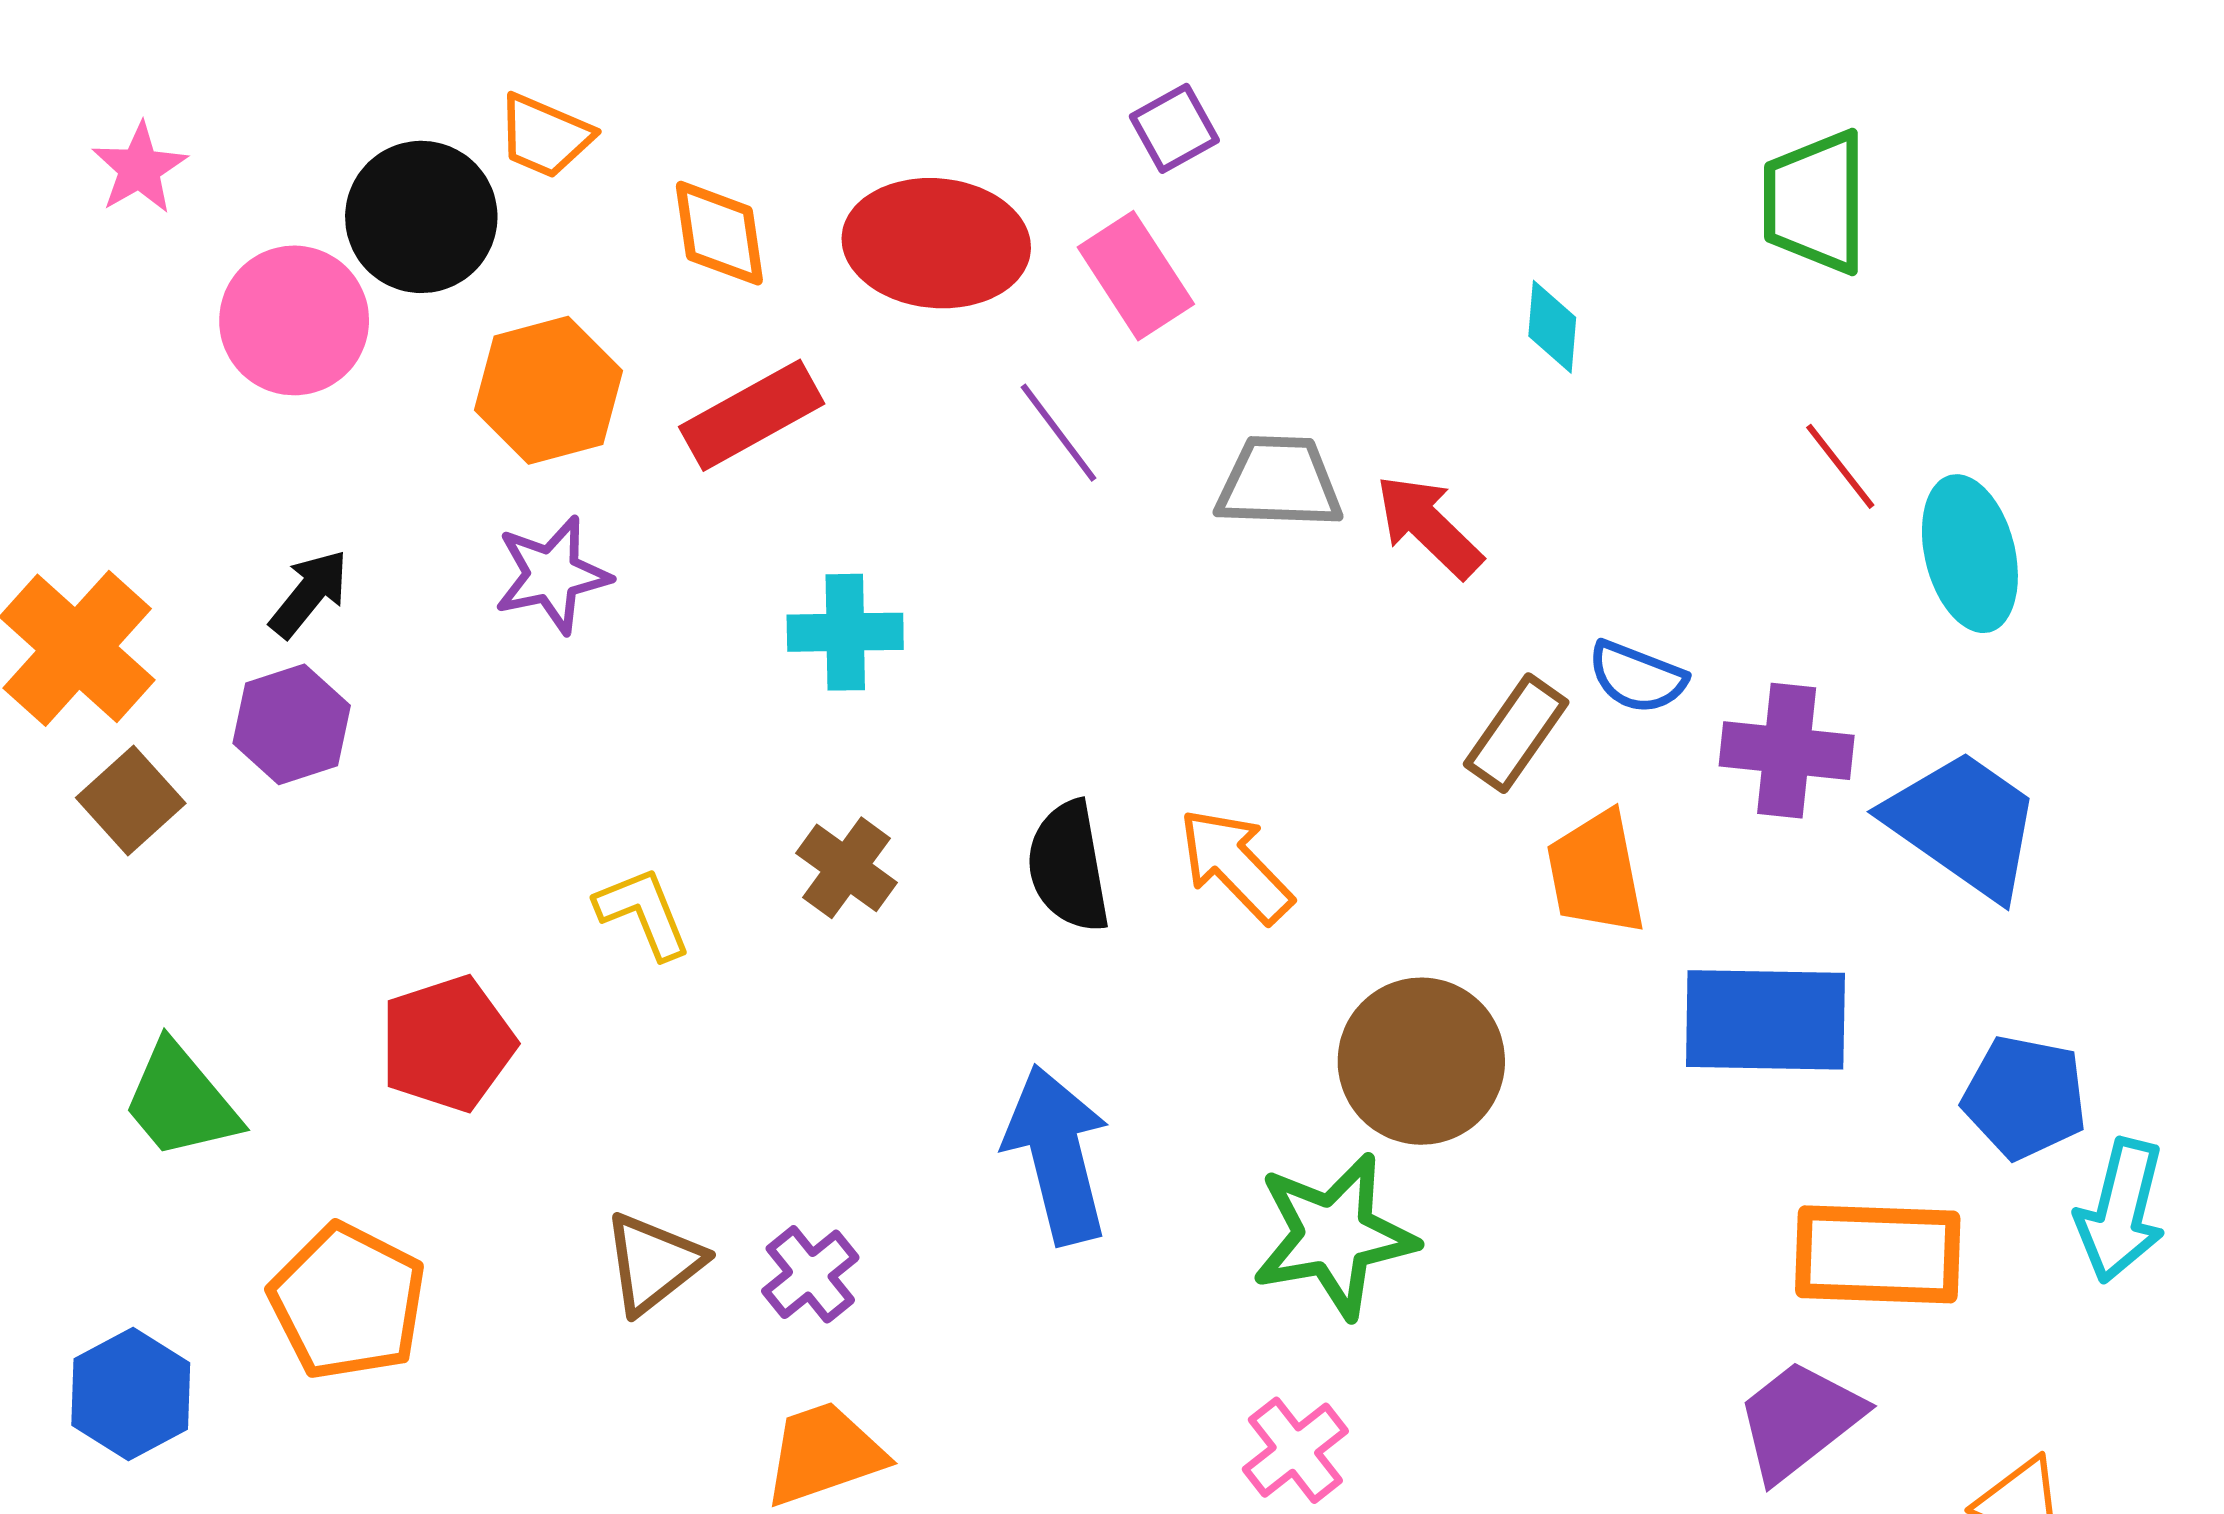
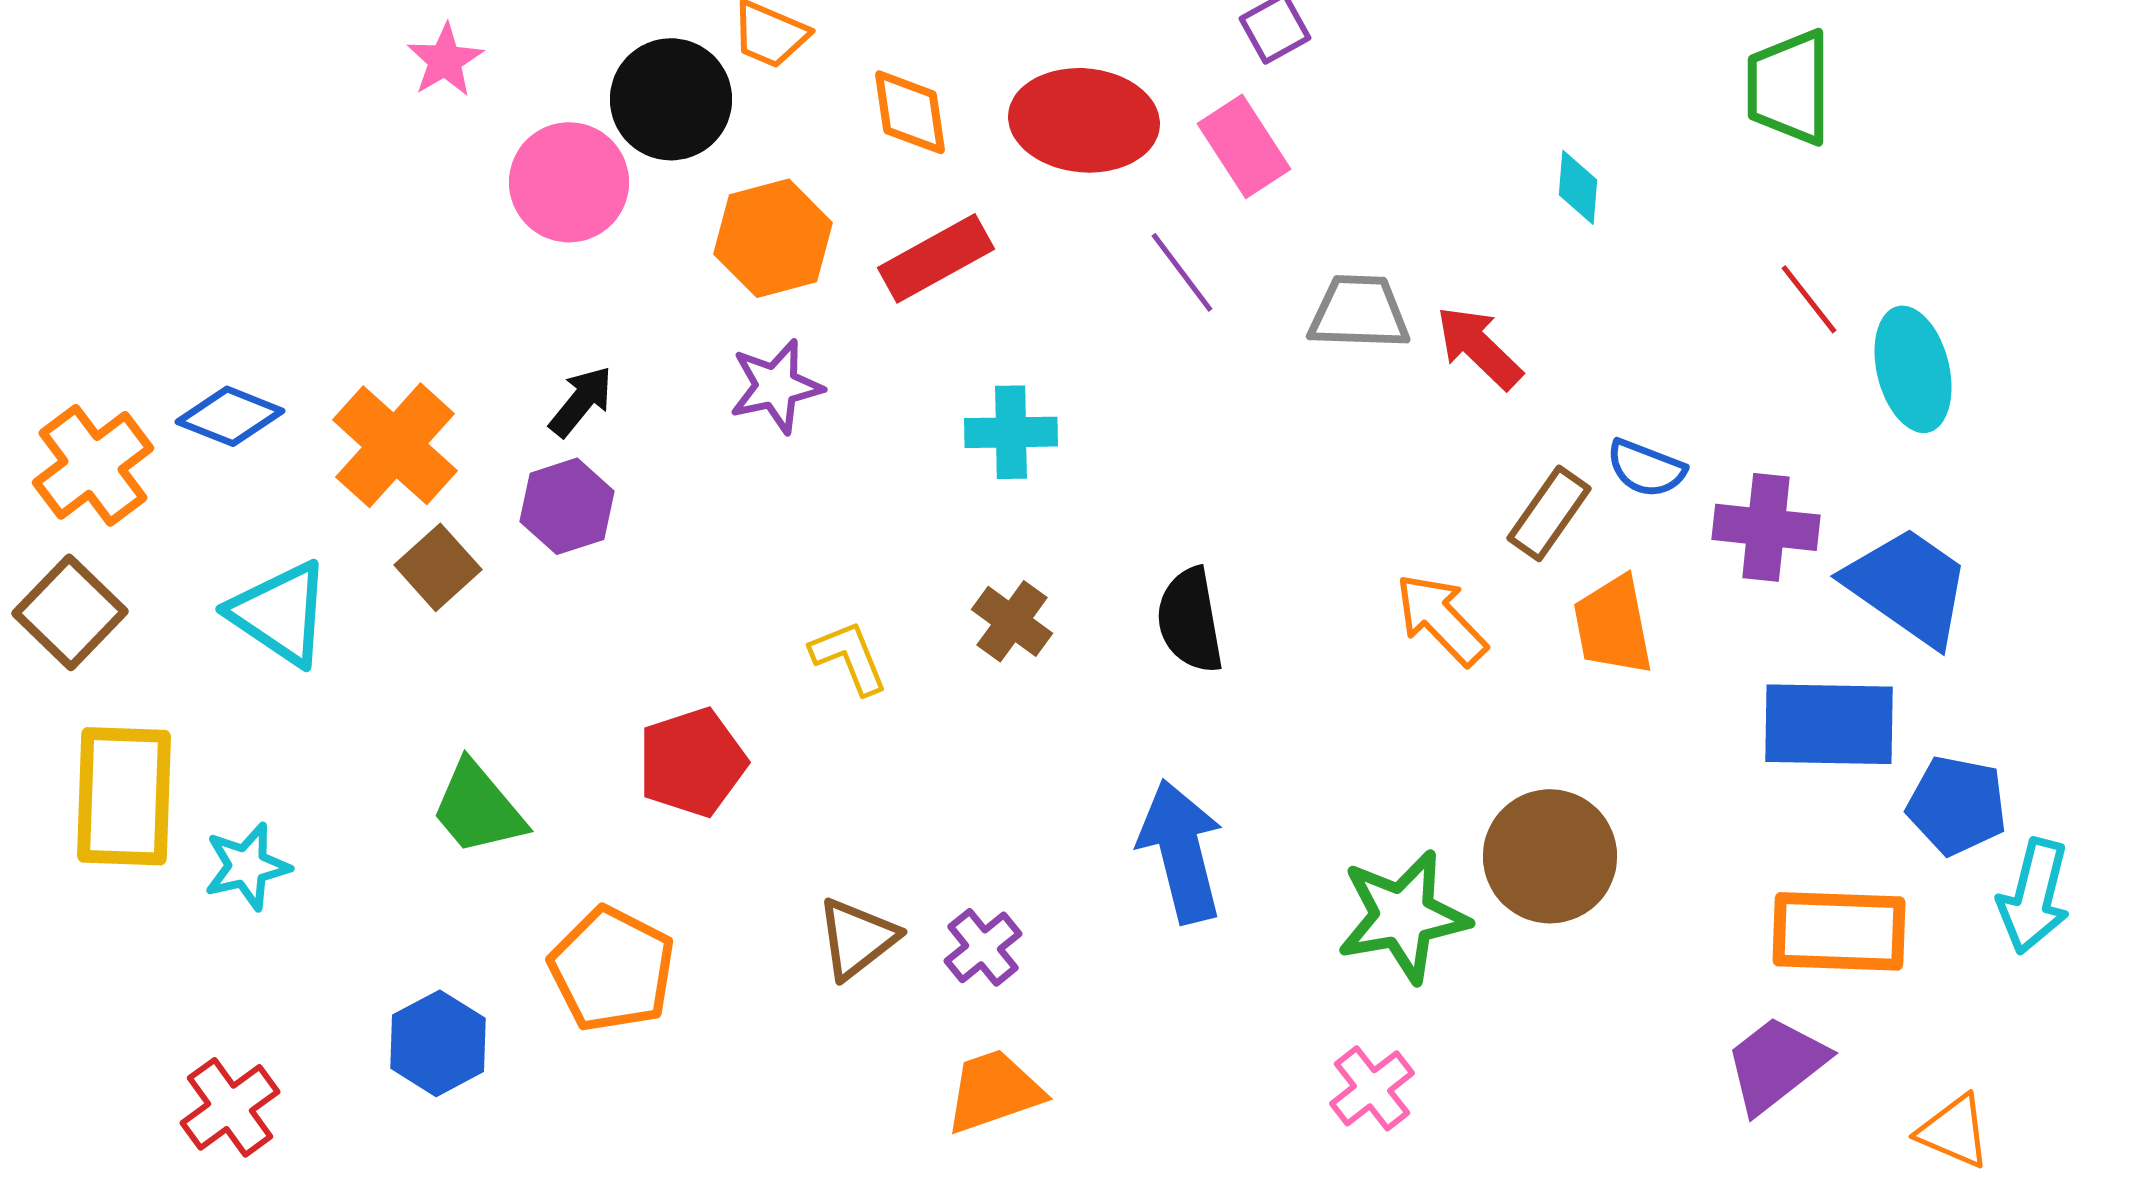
orange arrow: (1236, 865) -> (1441, 619), moved
blue rectangle: (1765, 1020) -> (1829, 724), moved
brown circle: (1421, 1061) -> (1550, 856), moved

